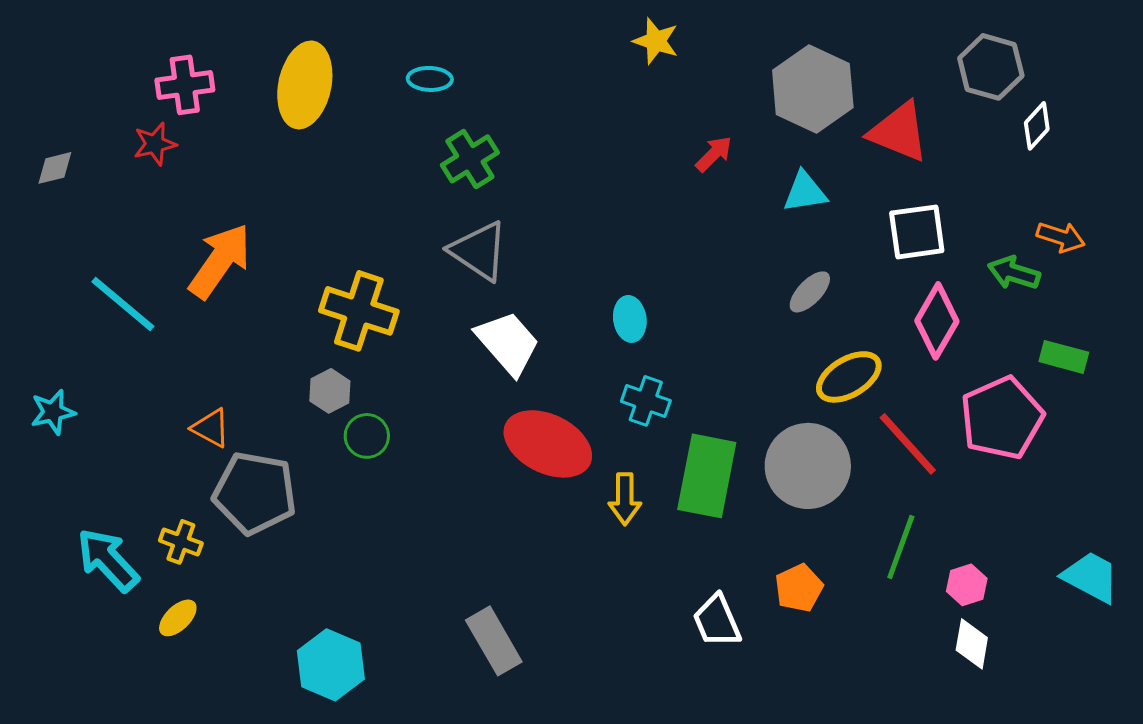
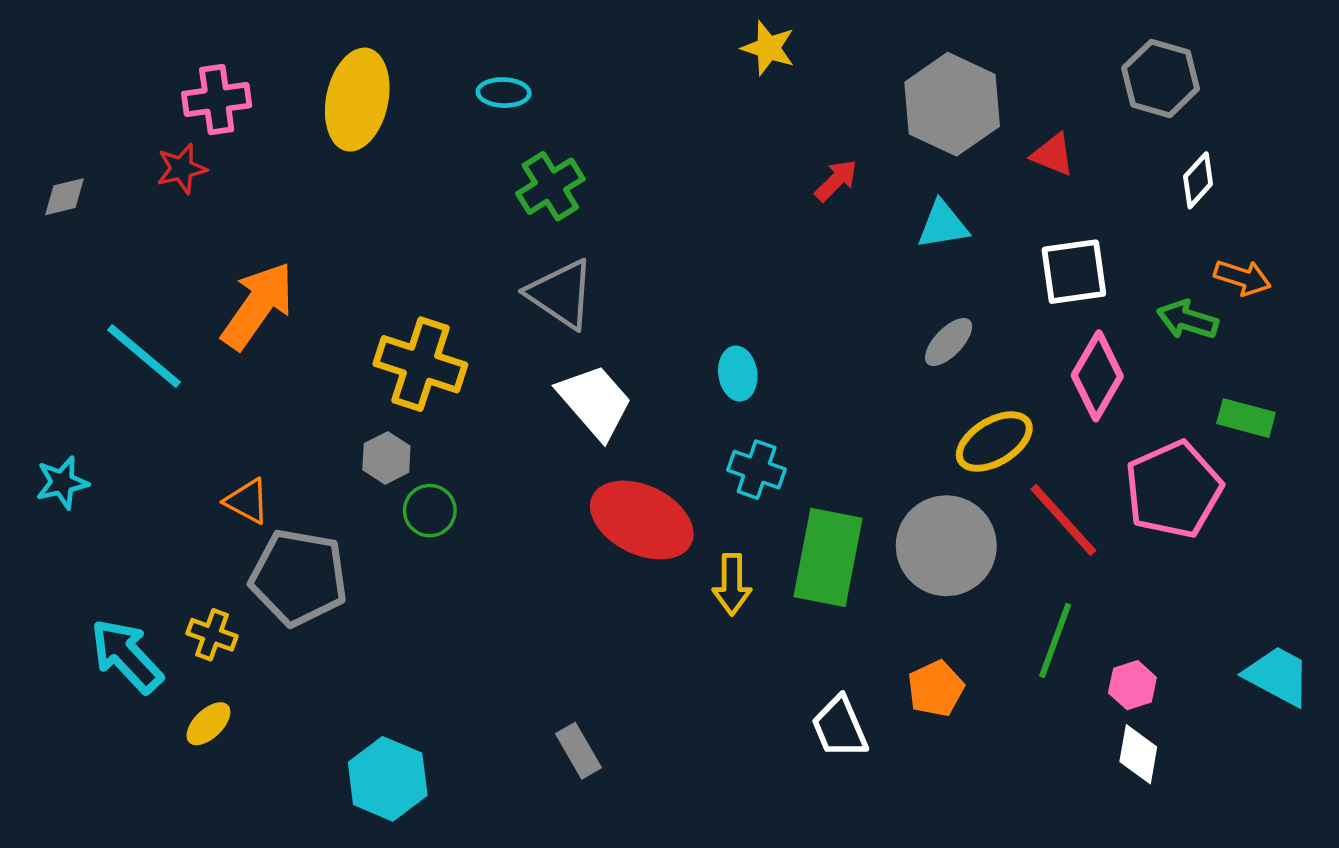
white diamond: (1037, 126) -> (1198, 180), moved
red triangle: (899, 132) -> (1053, 155), size x0.6
gray rectangle: (494, 641) -> (579, 751), size x0.7

